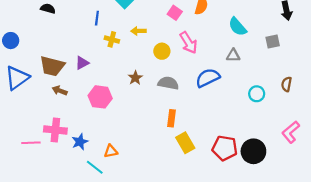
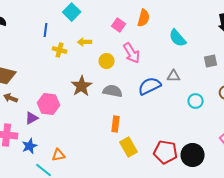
gray square: (273, 42) -> (211, 61), moved
gray triangle: (233, 55) -> (174, 76), moved
purple triangle: (82, 63) -> (32, 118), moved
brown star: (135, 78) -> (82, 86), size x1.5

